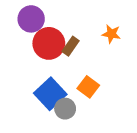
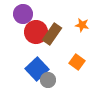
brown rectangle: (71, 46) -> (52, 34), size x1.5
orange square: (88, 87) -> (77, 62), moved

